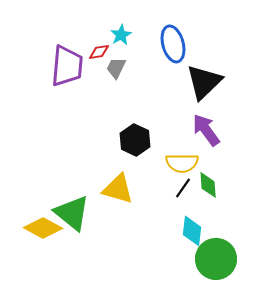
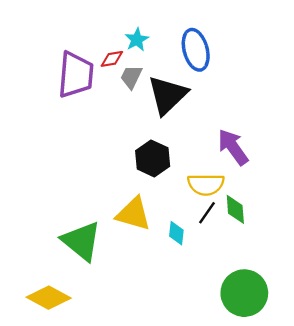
black triangle: (204, 82) -> (167, 95), moved
yellow diamond: (43, 228) -> (49, 298), moved
cyan diamond: (192, 231) -> (176, 233), moved, size x0.7

